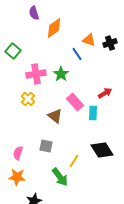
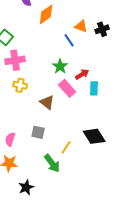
pink cross: (36, 74) -> (15, 60), moved
green star: (61, 74) -> (60, 66), moved
red arrow: (105, 93) -> (82, 74), moved
yellow cross: (28, 99) -> (20, 85), turned -32
cyan rectangle: (93, 113) -> (94, 88), moved

